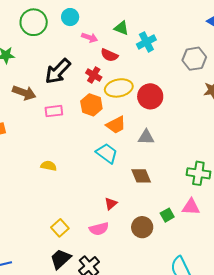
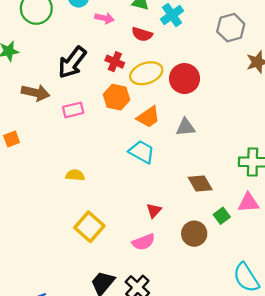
red semicircle: (109, 55) -> (142, 34), moved
brown diamond: (141, 176) -> (200, 183), moved
yellow square: (60, 228) -> (89, 227), moved, size x1.4

